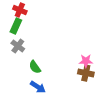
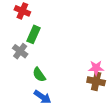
green rectangle: (16, 26) -> (34, 34), moved

